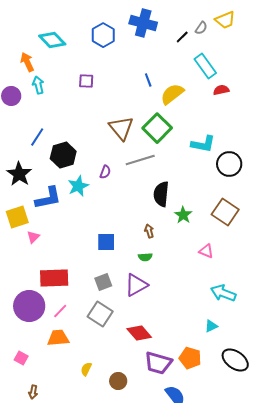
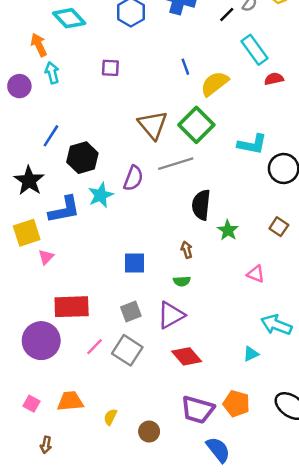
purple semicircle: (105, 172) -> (133, 178), size x1.5
brown square: (225, 212) -> (279, 227), size x0.6
pink line: (60, 311) -> (95, 347), moved
cyan triangle: (211, 326) -> (251, 354), moved
red diamond: (139, 333) -> (187, 356), moved
orange trapezoid: (58, 338) -> (70, 401), moved

